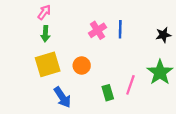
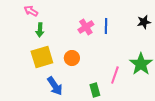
pink arrow: (44, 12) -> (31, 11), moved, turned -96
black star: (163, 35) -> (144, 22), moved
green rectangle: (108, 93) -> (95, 90), moved

